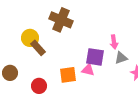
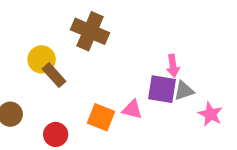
purple square: (95, 57) -> (162, 89), moved
orange square: (68, 75) -> (101, 117), turned 30

